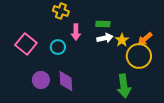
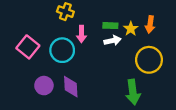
orange arrow: (145, 39) -> (150, 24), moved, turned -42
yellow star: (122, 40) -> (131, 29), moved
cyan circle: (58, 47) -> (62, 50), size x1.5

